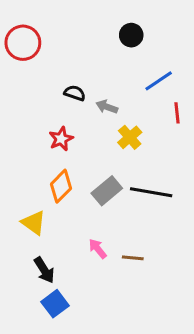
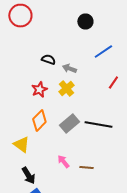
red circle: (23, 43) -> (20, 16), moved
red line: (177, 113) -> (113, 82), moved, turned 40
yellow cross: (130, 137) -> (66, 88), moved

